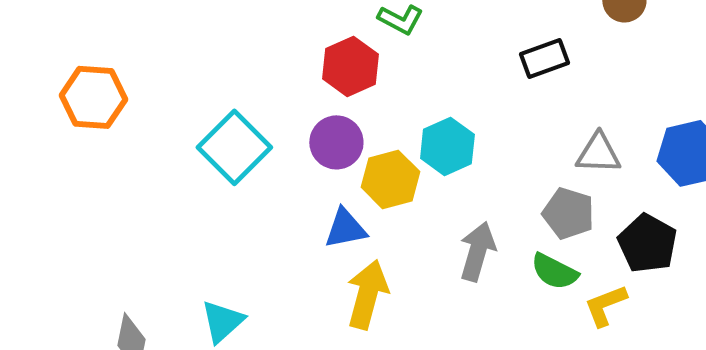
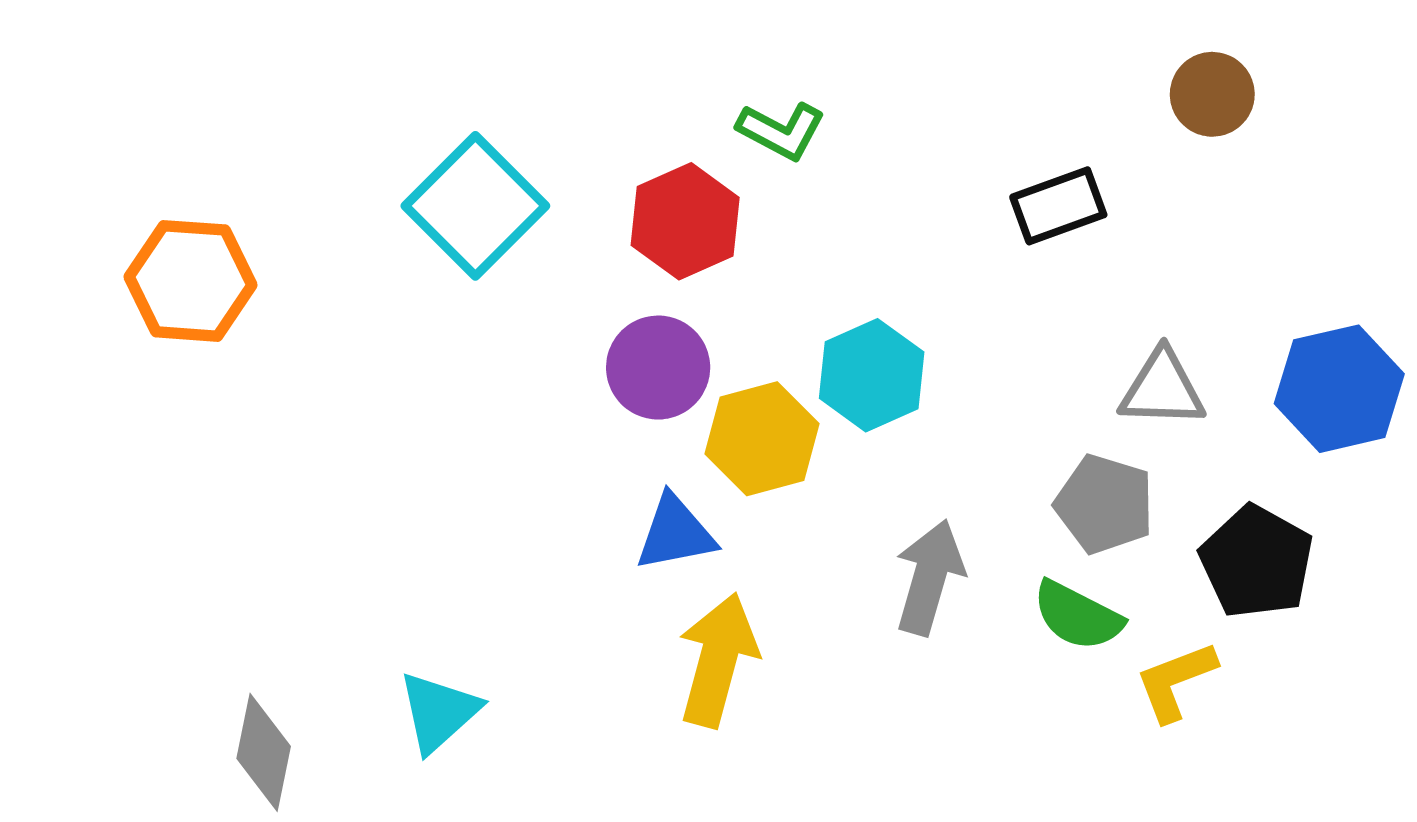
cyan square: (234, 147) -> (475, 206), moved

